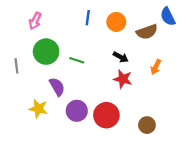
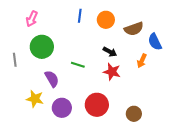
blue semicircle: (168, 16) -> (155, 42), moved
green line: (77, 60) -> (78, 65), moved
purple circle: (77, 111) -> (62, 108), moved

